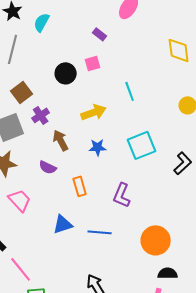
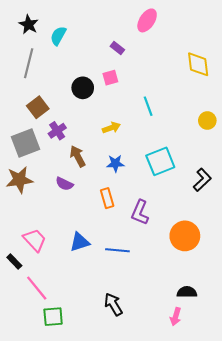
yellow arrow: (94, 112) -> (111, 128), size x0.7
orange rectangle: (80, 186) -> (107, 198), moved
pink trapezoid: (20, 200) -> (35, 240), moved
orange circle: (156, 240) -> (185, 236), moved

